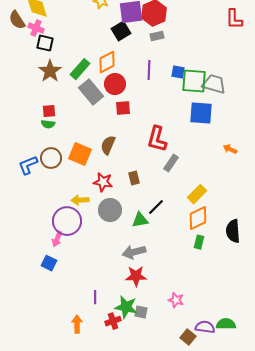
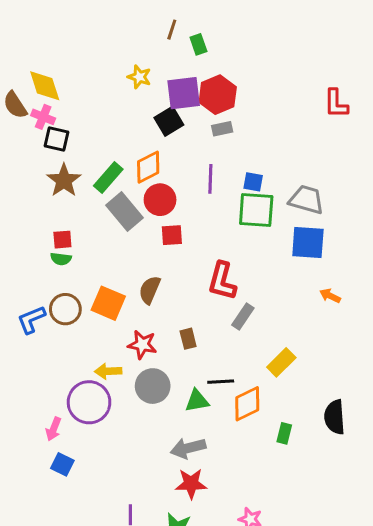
green square: (194, 81) -> (256, 210), moved
blue square: (201, 113) -> (308, 243), moved
black line: (156, 207) -> (221, 382), turned 42
orange diamond: (198, 218) -> (247, 404), moved
pink arrow: (57, 239) -> (54, 429), moved

